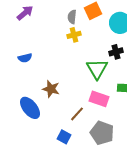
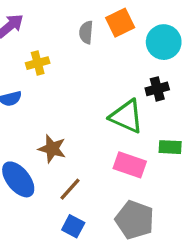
yellow cross: (74, 35) -> (38, 63), moved
green triangle: (97, 69) -> (127, 116), turned -35
brown line: (77, 114) -> (70, 189), moved

